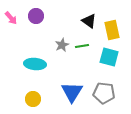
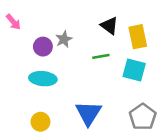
purple circle: (36, 16) -> (43, 47), moved
gray star: (62, 45) -> (64, 39), moved
gray pentagon: (104, 93) -> (143, 117), moved, turned 30

